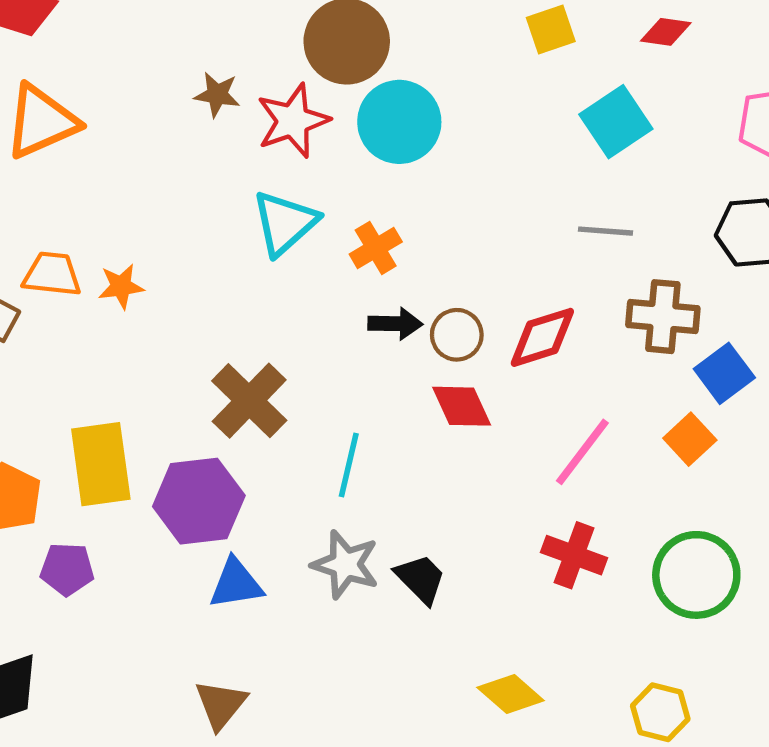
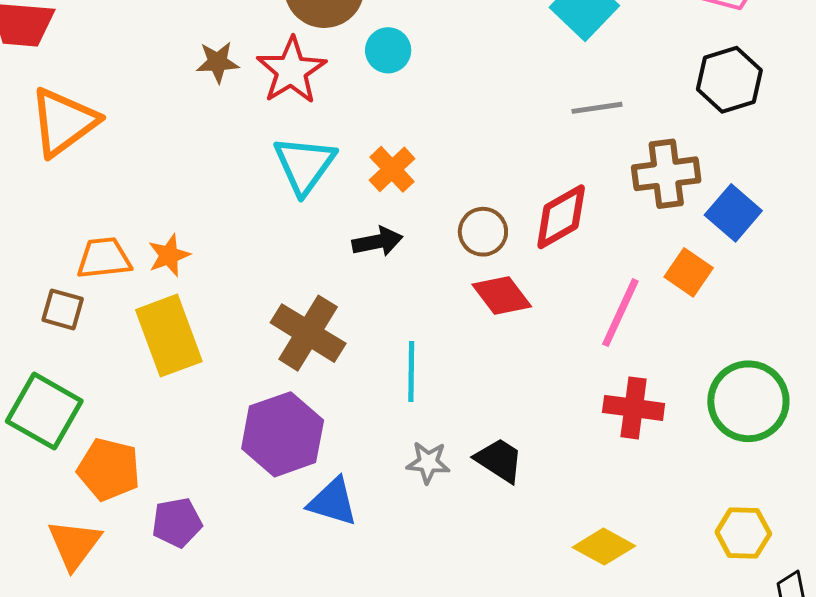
cyan circle: (399, 122) -> (388, 50), size x0.6
black arrow: (395, 324) -> (377, 242), moved
orange square: (690, 439) -> (689, 272), moved
yellow rectangle: (101, 464) -> (169, 336), moved
gray star: (345, 565) -> (428, 462), size x0.7
blue triangle: (236, 584) -> (333, 502), turned 38

